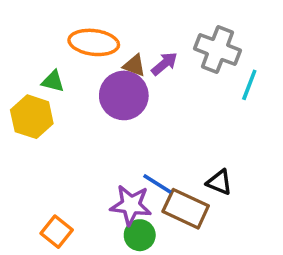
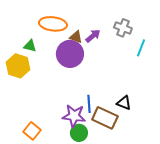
gray cross: (217, 50) -> (123, 28), size x0.7
blue line: (157, 184) -> (89, 104), turned 54

